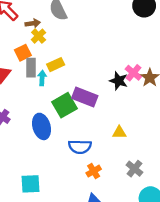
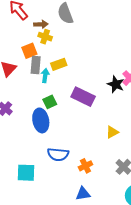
yellow cross: (39, 36) -> (45, 37), turned -32
green square: (65, 105) -> (50, 102), moved, size x0.6
yellow triangle: (119, 132) -> (112, 132), turned -32
blue semicircle: (80, 147) -> (58, 154), moved

